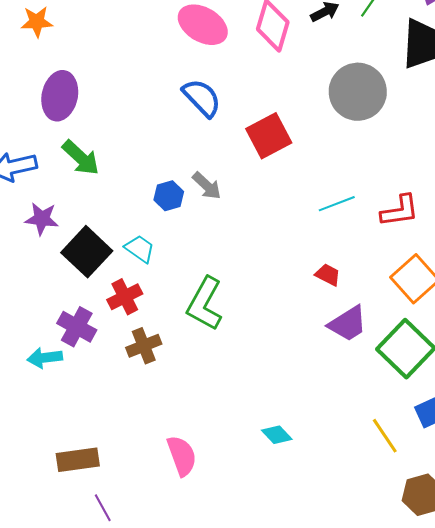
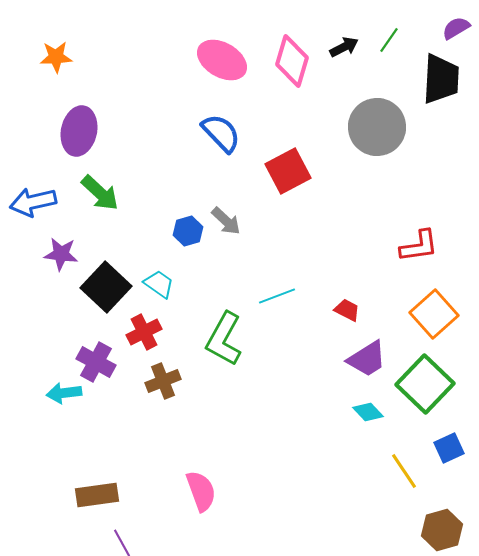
cyan line: (337, 204) -> (277, 296), moved
cyan diamond: (277, 435) -> (368, 412), moved

